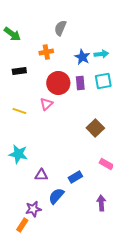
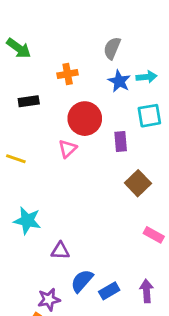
gray semicircle: (60, 28) -> (112, 48), moved
purple rectangle: (80, 83) -> (121, 142), moved
yellow line: (19, 111) -> (16, 159), moved
blue rectangle: (75, 177) -> (109, 291), moved

